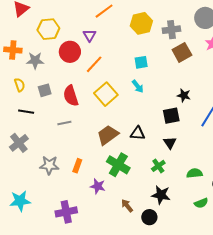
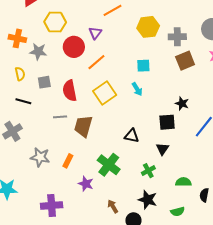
brown trapezoid: (108, 135) -> (83, 126), moved, turned -45
green semicircle: (201, 203) -> (178, 212), moved

